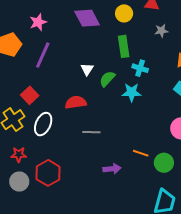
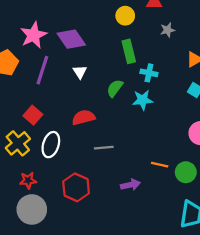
purple diamond: (87, 18) -> (71, 39), moved
pink star: (38, 22) -> (34, 35), size x1.4
white triangle: (87, 69) -> (80, 72), moved
red hexagon: (48, 173) -> (76, 187), moved
gray circle: (19, 182) -> (32, 209), size x1.4

